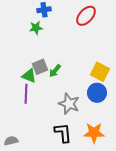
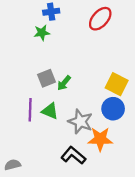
green triangle: (29, 76) -> (50, 111), moved
black L-shape: (63, 133) -> (73, 155), turned -45
orange star: (94, 133) -> (100, 139), moved

